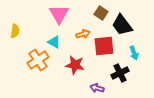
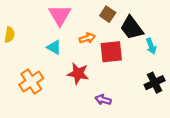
cyan arrow: (134, 53) -> (151, 46), moved
orange cross: (38, 60) -> (31, 82), moved
black cross: (120, 73) -> (155, 83), moved

